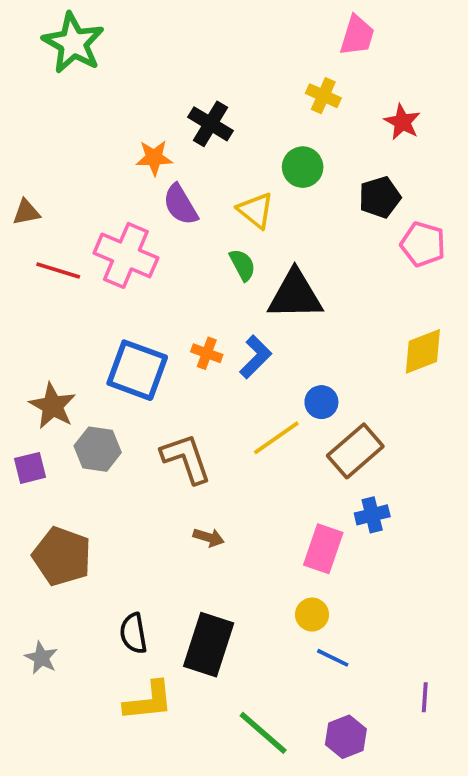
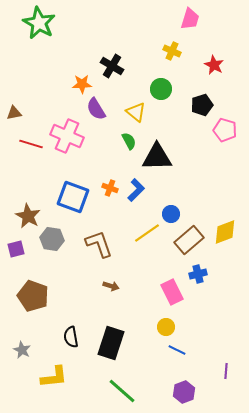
yellow diamond: (423, 351) -> (225, 232), moved
pink rectangle: (323, 549) -> (172, 292), turned -45
yellow L-shape: (148, 701) -> (54, 377), moved
green line: (263, 733) -> (122, 391), moved

